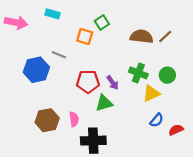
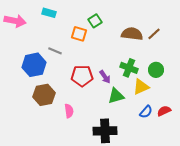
green triangle: (104, 103) -> (116, 96), moved
brown hexagon: (47, 120) -> (44, 95), moved
red semicircle: (176, 130) -> (164, 111), moved
black cross: (93, 141) -> (105, 131), moved

